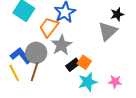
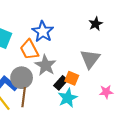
orange trapezoid: (49, 27) -> (29, 50), turned -55
gray triangle: (108, 31) -> (90, 59), moved
cyan star: (88, 82) -> (68, 98), moved

